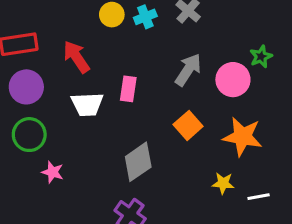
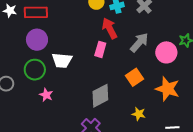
red arrow: (76, 57) -> (110, 28), moved
white trapezoid: (87, 104) -> (62, 60), moved
yellow star: (223, 183) -> (139, 114), moved

